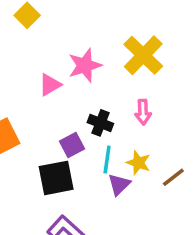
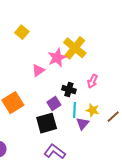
yellow cross: (143, 55) -> (75, 48), moved
pink arrow: (143, 112) -> (93, 81), turned 32

